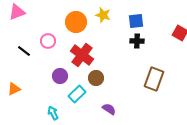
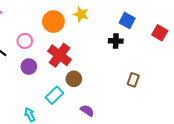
blue square: (136, 21) -> (127, 20), moved, turned 35
purple circle: (60, 76) -> (29, 67), moved
brown rectangle: (154, 79) -> (133, 80), size x0.6

